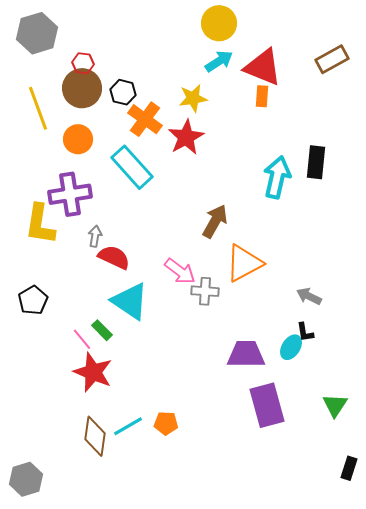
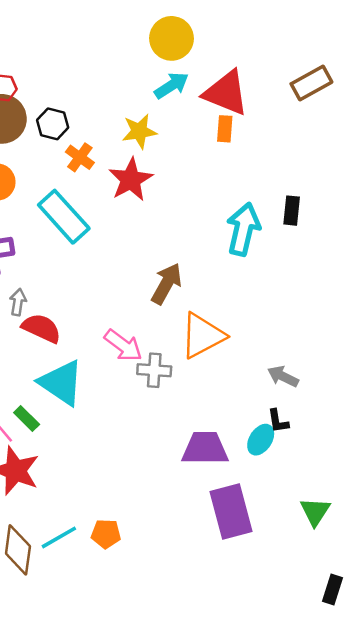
orange cross: (145, 119) -> (80, 157), size x0.7
black rectangle: (316, 162) -> (292, 211), size x0.7

